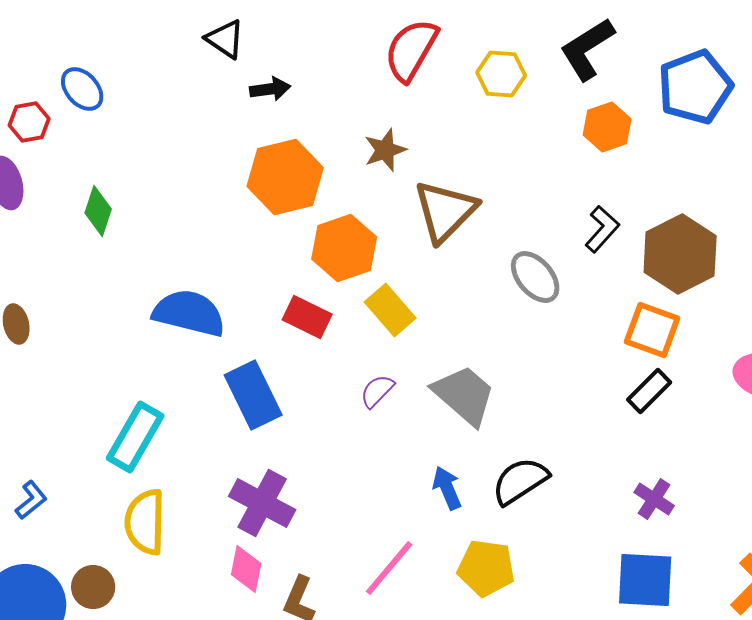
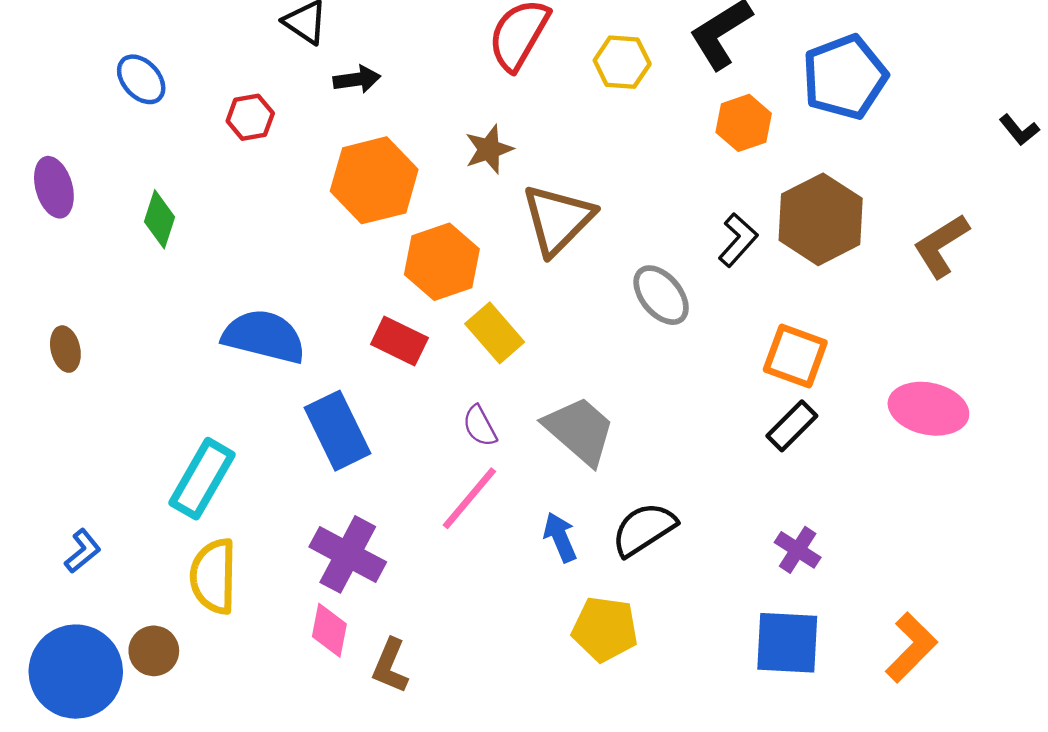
red hexagon: (29, 122) -> (250, 117), moved
brown hexagon: (680, 254) -> (821, 219), moved
purple semicircle: (377, 391) -> (480, 426), turned -72
pink line: (389, 568) -> (469, 498), moved

